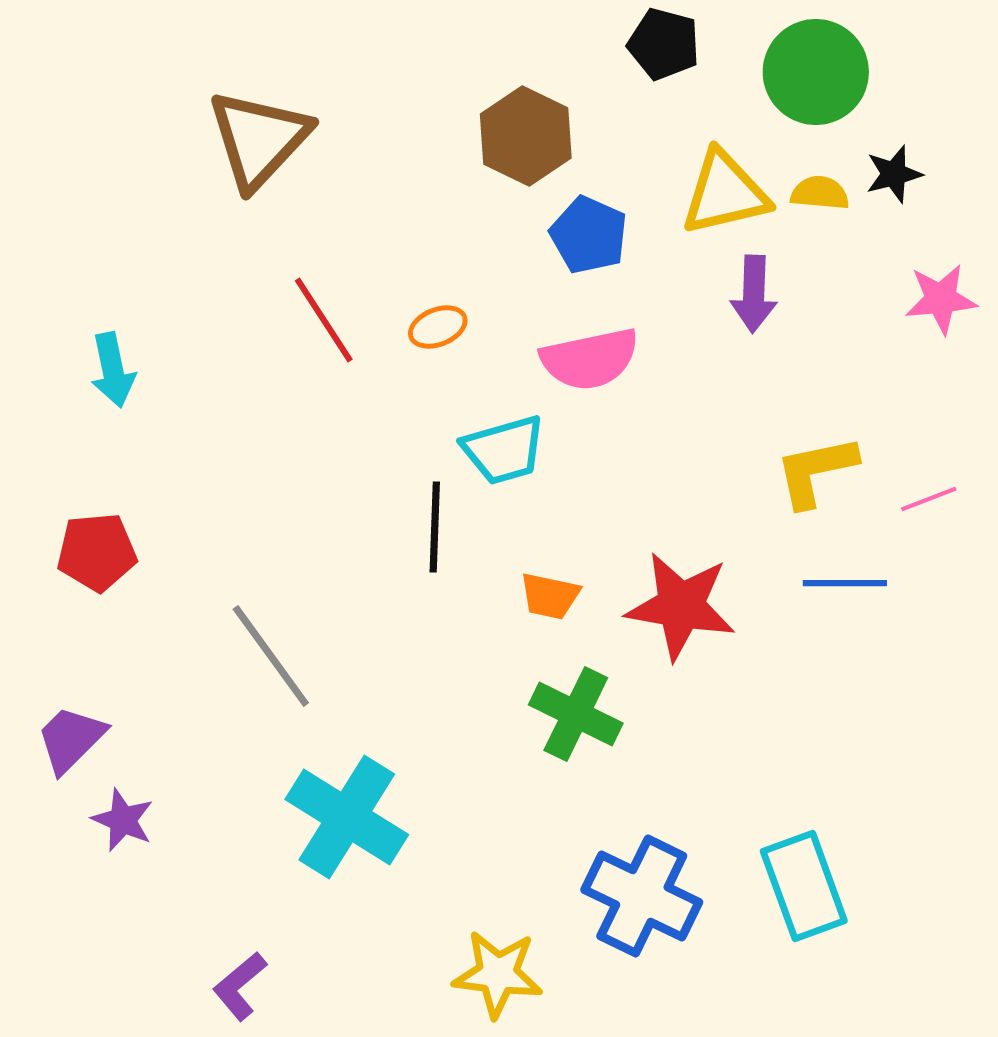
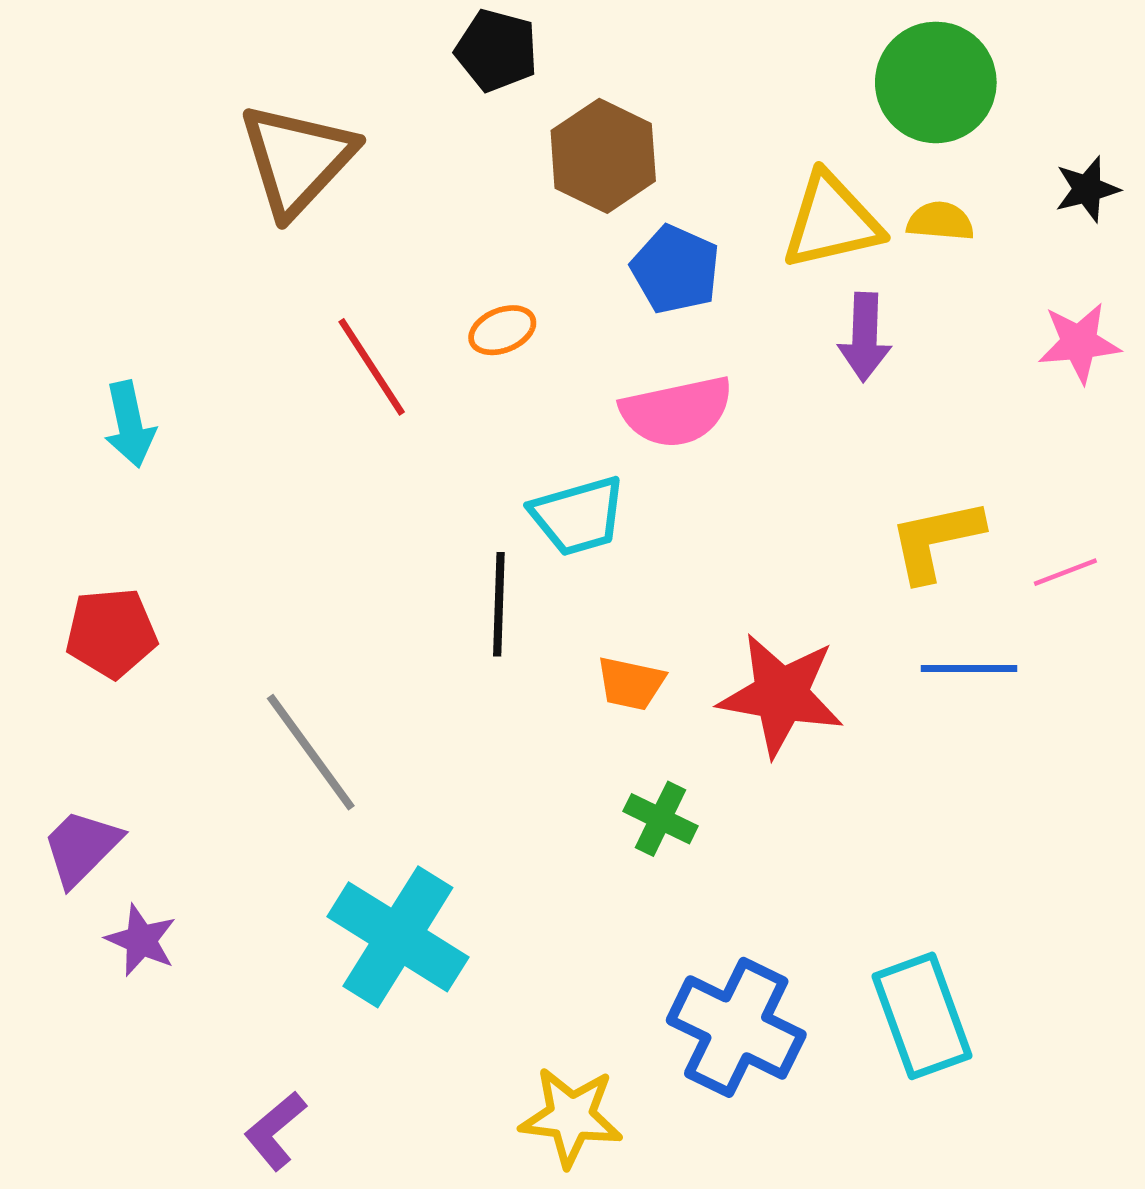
black pentagon: (664, 44) -> (497, 50), moved
black star: (894, 174) -> (1087, 189), moved
orange ellipse: (438, 327) -> (502, 330), moved
green cross: (576, 714) -> (661, 819), size x0.7

